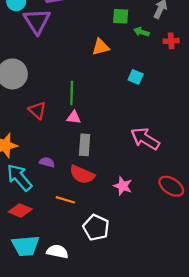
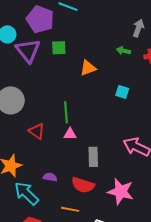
green square: (121, 16) -> (59, 48), moved
gray rectangle: (85, 145) -> (93, 157), moved
pink star: (123, 186) -> (121, 191), size x1.5

